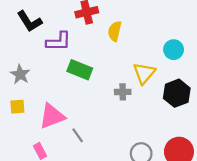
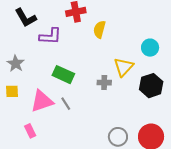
green rectangle: (80, 70) -> (63, 75), moved
gray line: (78, 135) -> (66, 104), moved

